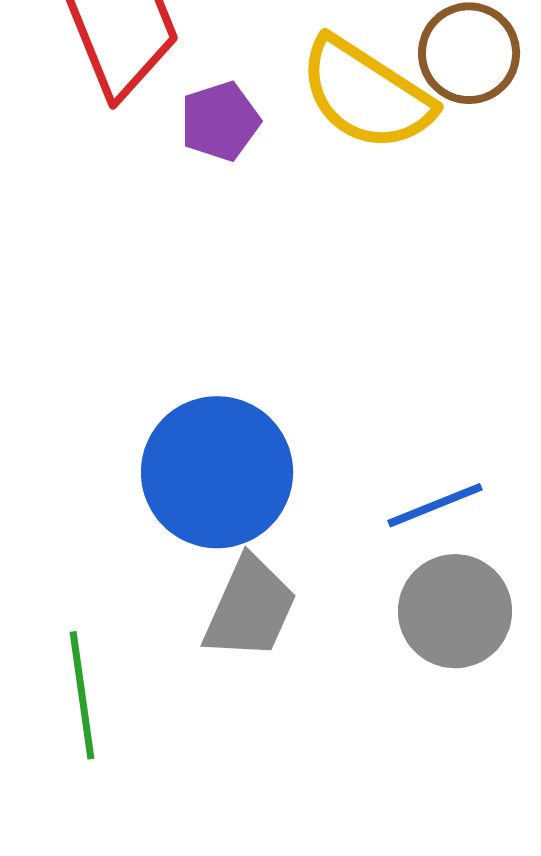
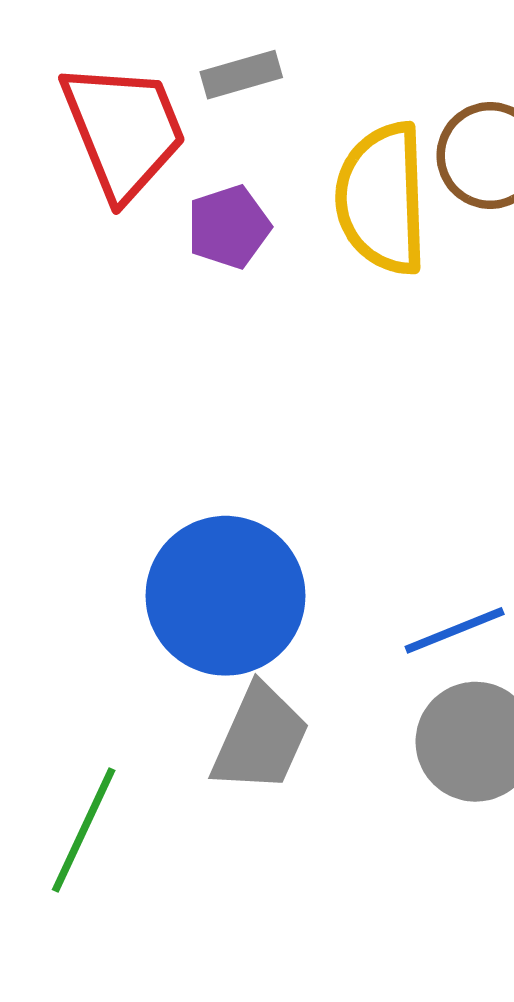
yellow semicircle: (366, 94) -> (382, 199), turned 55
green line: (82, 695) -> (84, 830), turned 33

